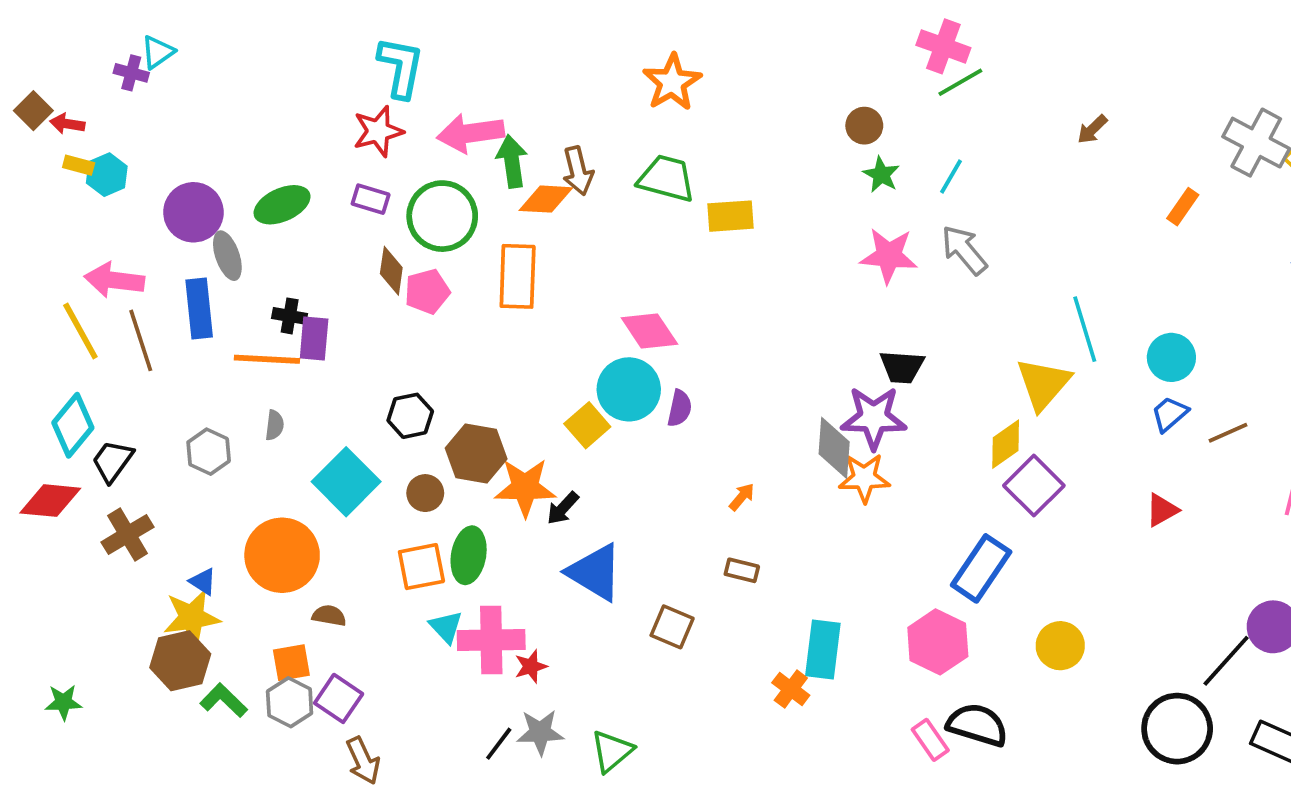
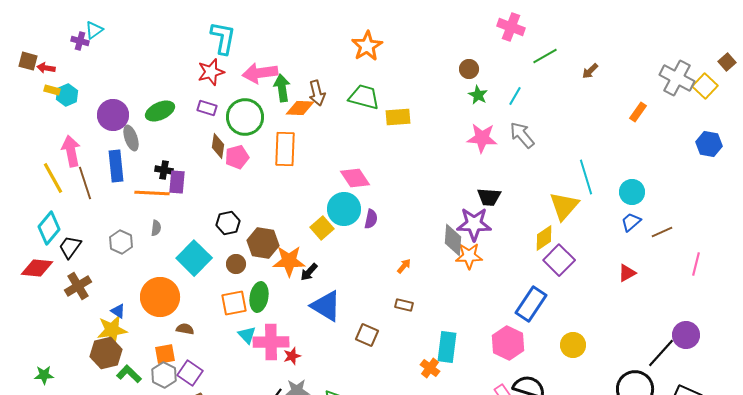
green line: (960, 82) -> (545, 56), moved
brown square: (33, 111) -> (28, 61), turned -30
pink arrow: (114, 280) -> (71, 151), turned 72

